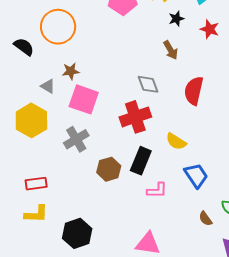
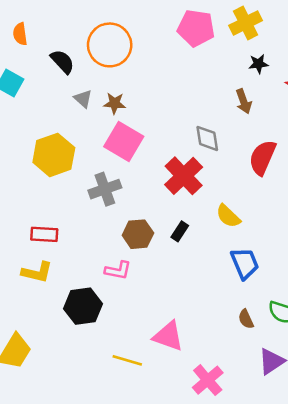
gray triangle: (48, 86) -> (83, 99), moved
red cross: (135, 117) -> (184, 176), turned -36
black rectangle: (141, 161) -> (180, 231), size x0.6
pink L-shape: (157, 190) -> (118, 270), moved

